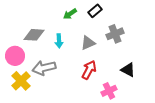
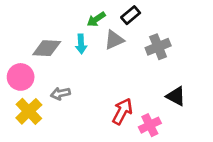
cyan arrow: (59, 41) -> (81, 44), moved
gray triangle: (88, 43) -> (114, 40), moved
gray arrow: (44, 68) -> (60, 93), size x0.6
red arrow: (89, 70) -> (122, 111), moved

